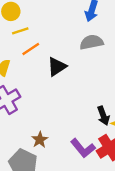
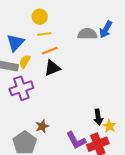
gray semicircle: (91, 42) -> (87, 34), moved
black triangle: (57, 67) -> (52, 68), moved

